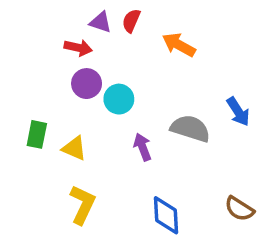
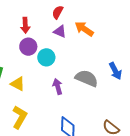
purple triangle: (101, 22) -> (60, 32), moved
red arrow: (78, 48) -> (25, 25), turned 70

